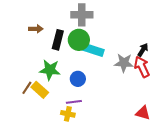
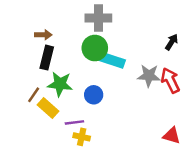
black rectangle: (58, 40) -> (47, 58), moved
black arrow: (143, 50) -> (172, 42), moved
brown line: (27, 88) -> (34, 95), moved
purple line: (74, 102) -> (74, 122), moved

